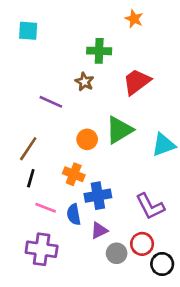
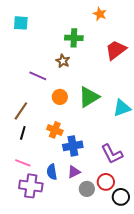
red trapezoid: (137, 82) -> (116, 50), moved
orange circle: (87, 139) -> (60, 97), moved
pink line: (46, 208) -> (23, 163), moved
blue semicircle: (74, 214) -> (52, 172), moved

